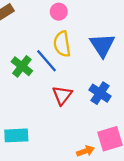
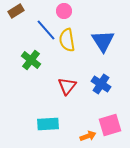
blue line: (46, 61) -> (46, 30), moved
cyan rectangle: (16, 135) -> (48, 124), moved

